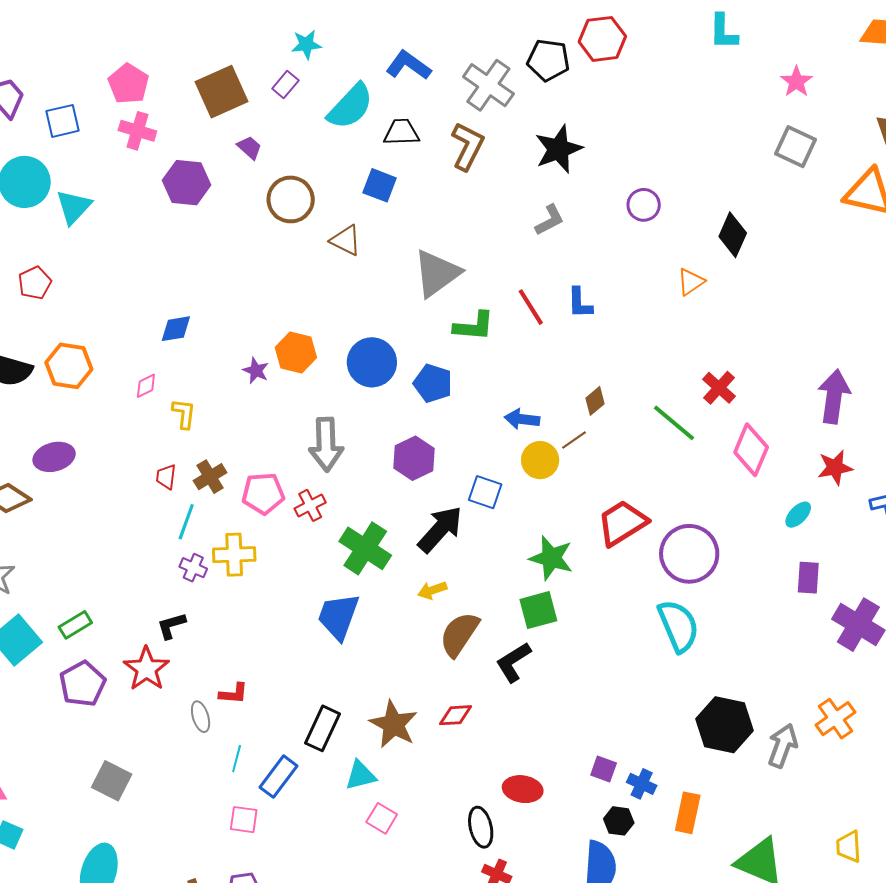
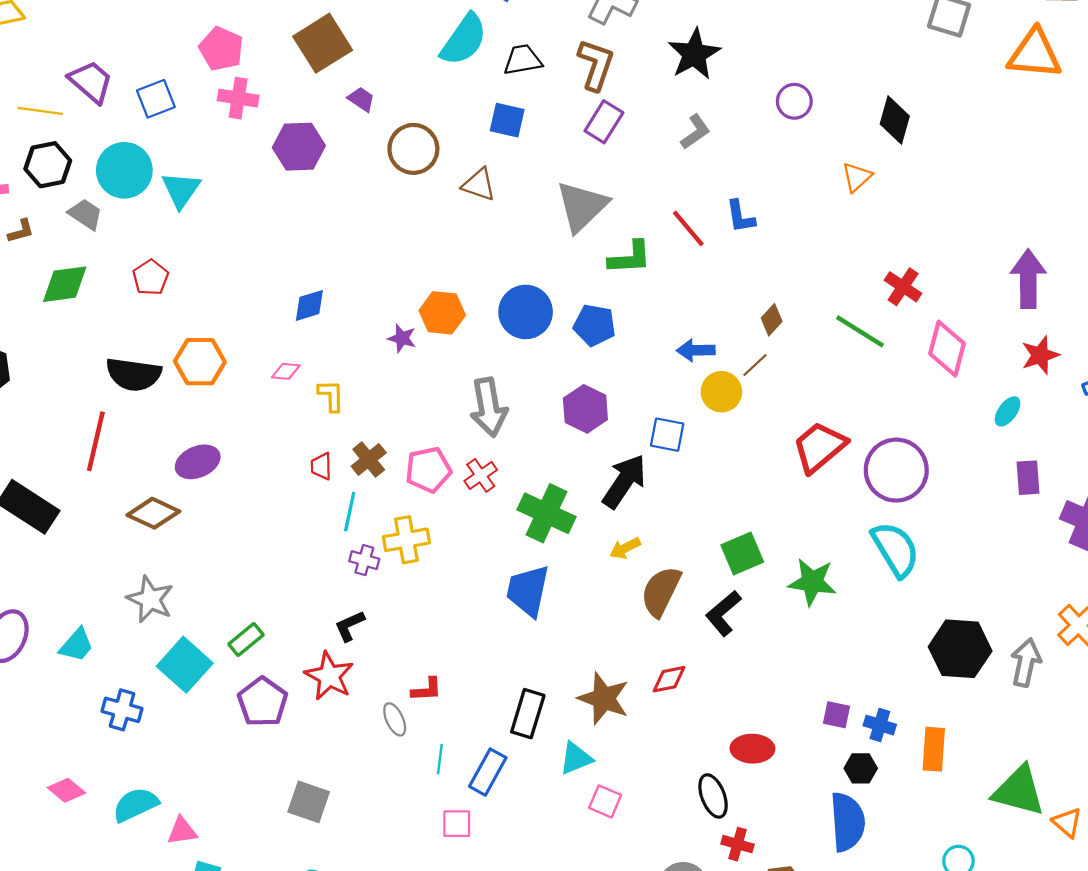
purple rectangle: (285, 85) -> (604, 122), moved, size x1.4
pink diamond: (146, 386) -> (286, 371), turned 40
green star: (551, 558) -> (812, 582), moved

